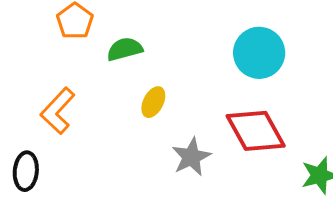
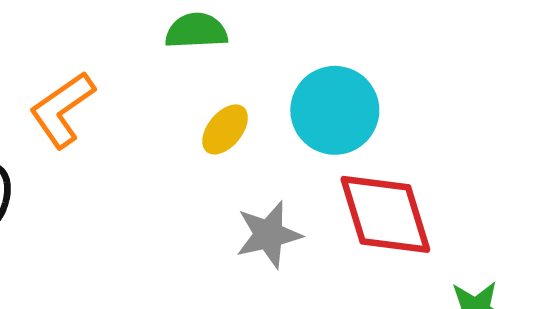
cyan circle: (259, 53) -> (335, 110), moved

